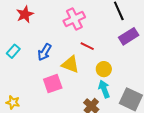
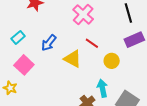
pink cross: (74, 19) -> (83, 14), turned -30
yellow circle: (104, 69) -> (112, 61), moved
pink square: (53, 84) -> (24, 65), moved, turned -36

